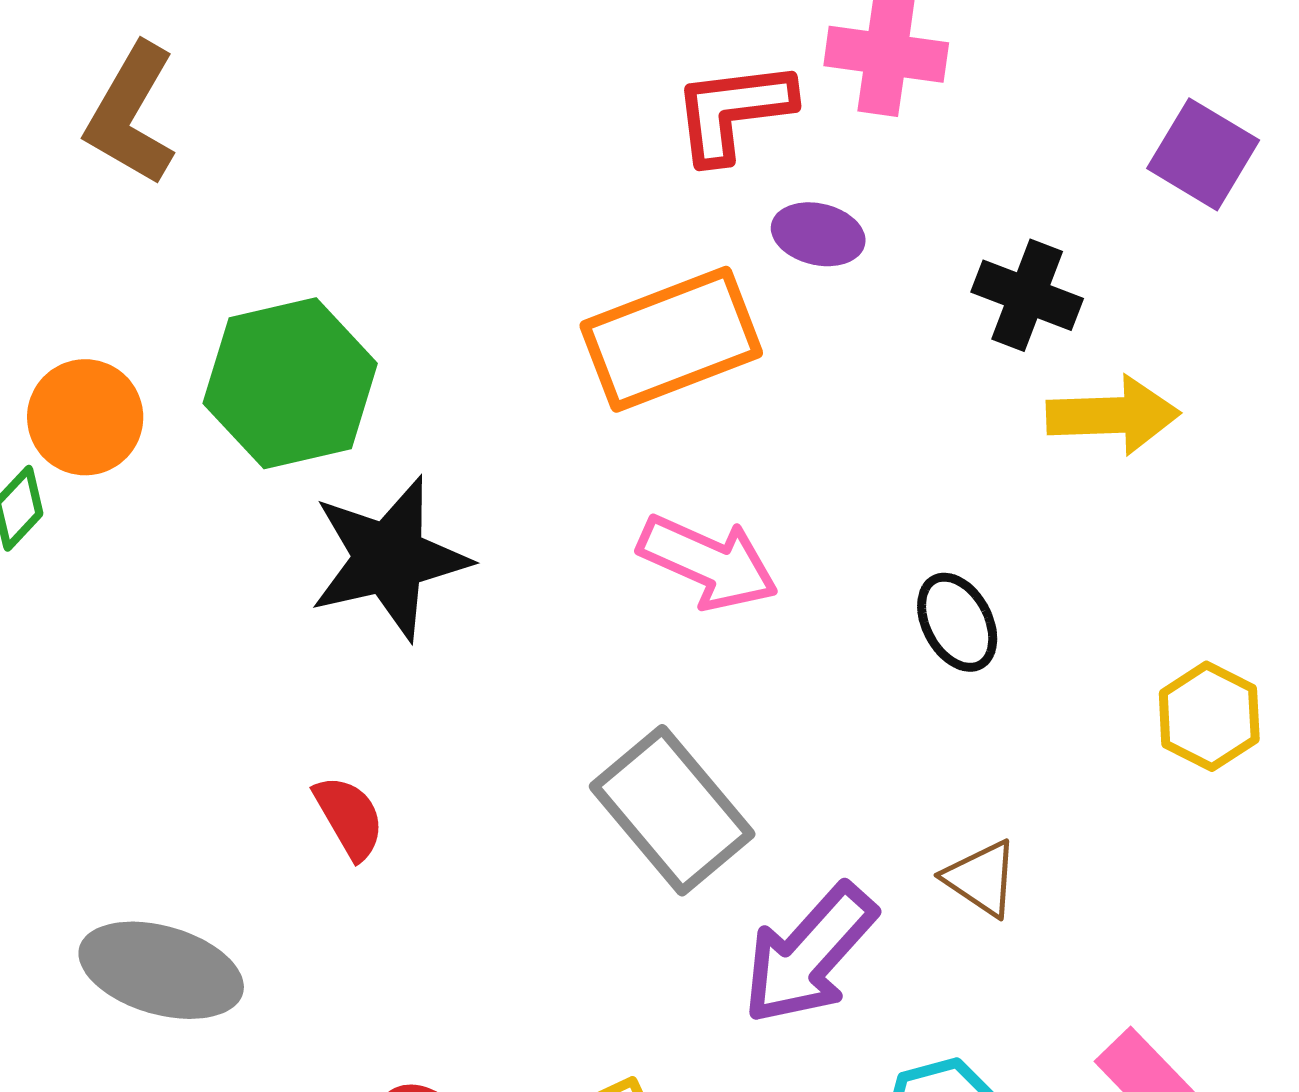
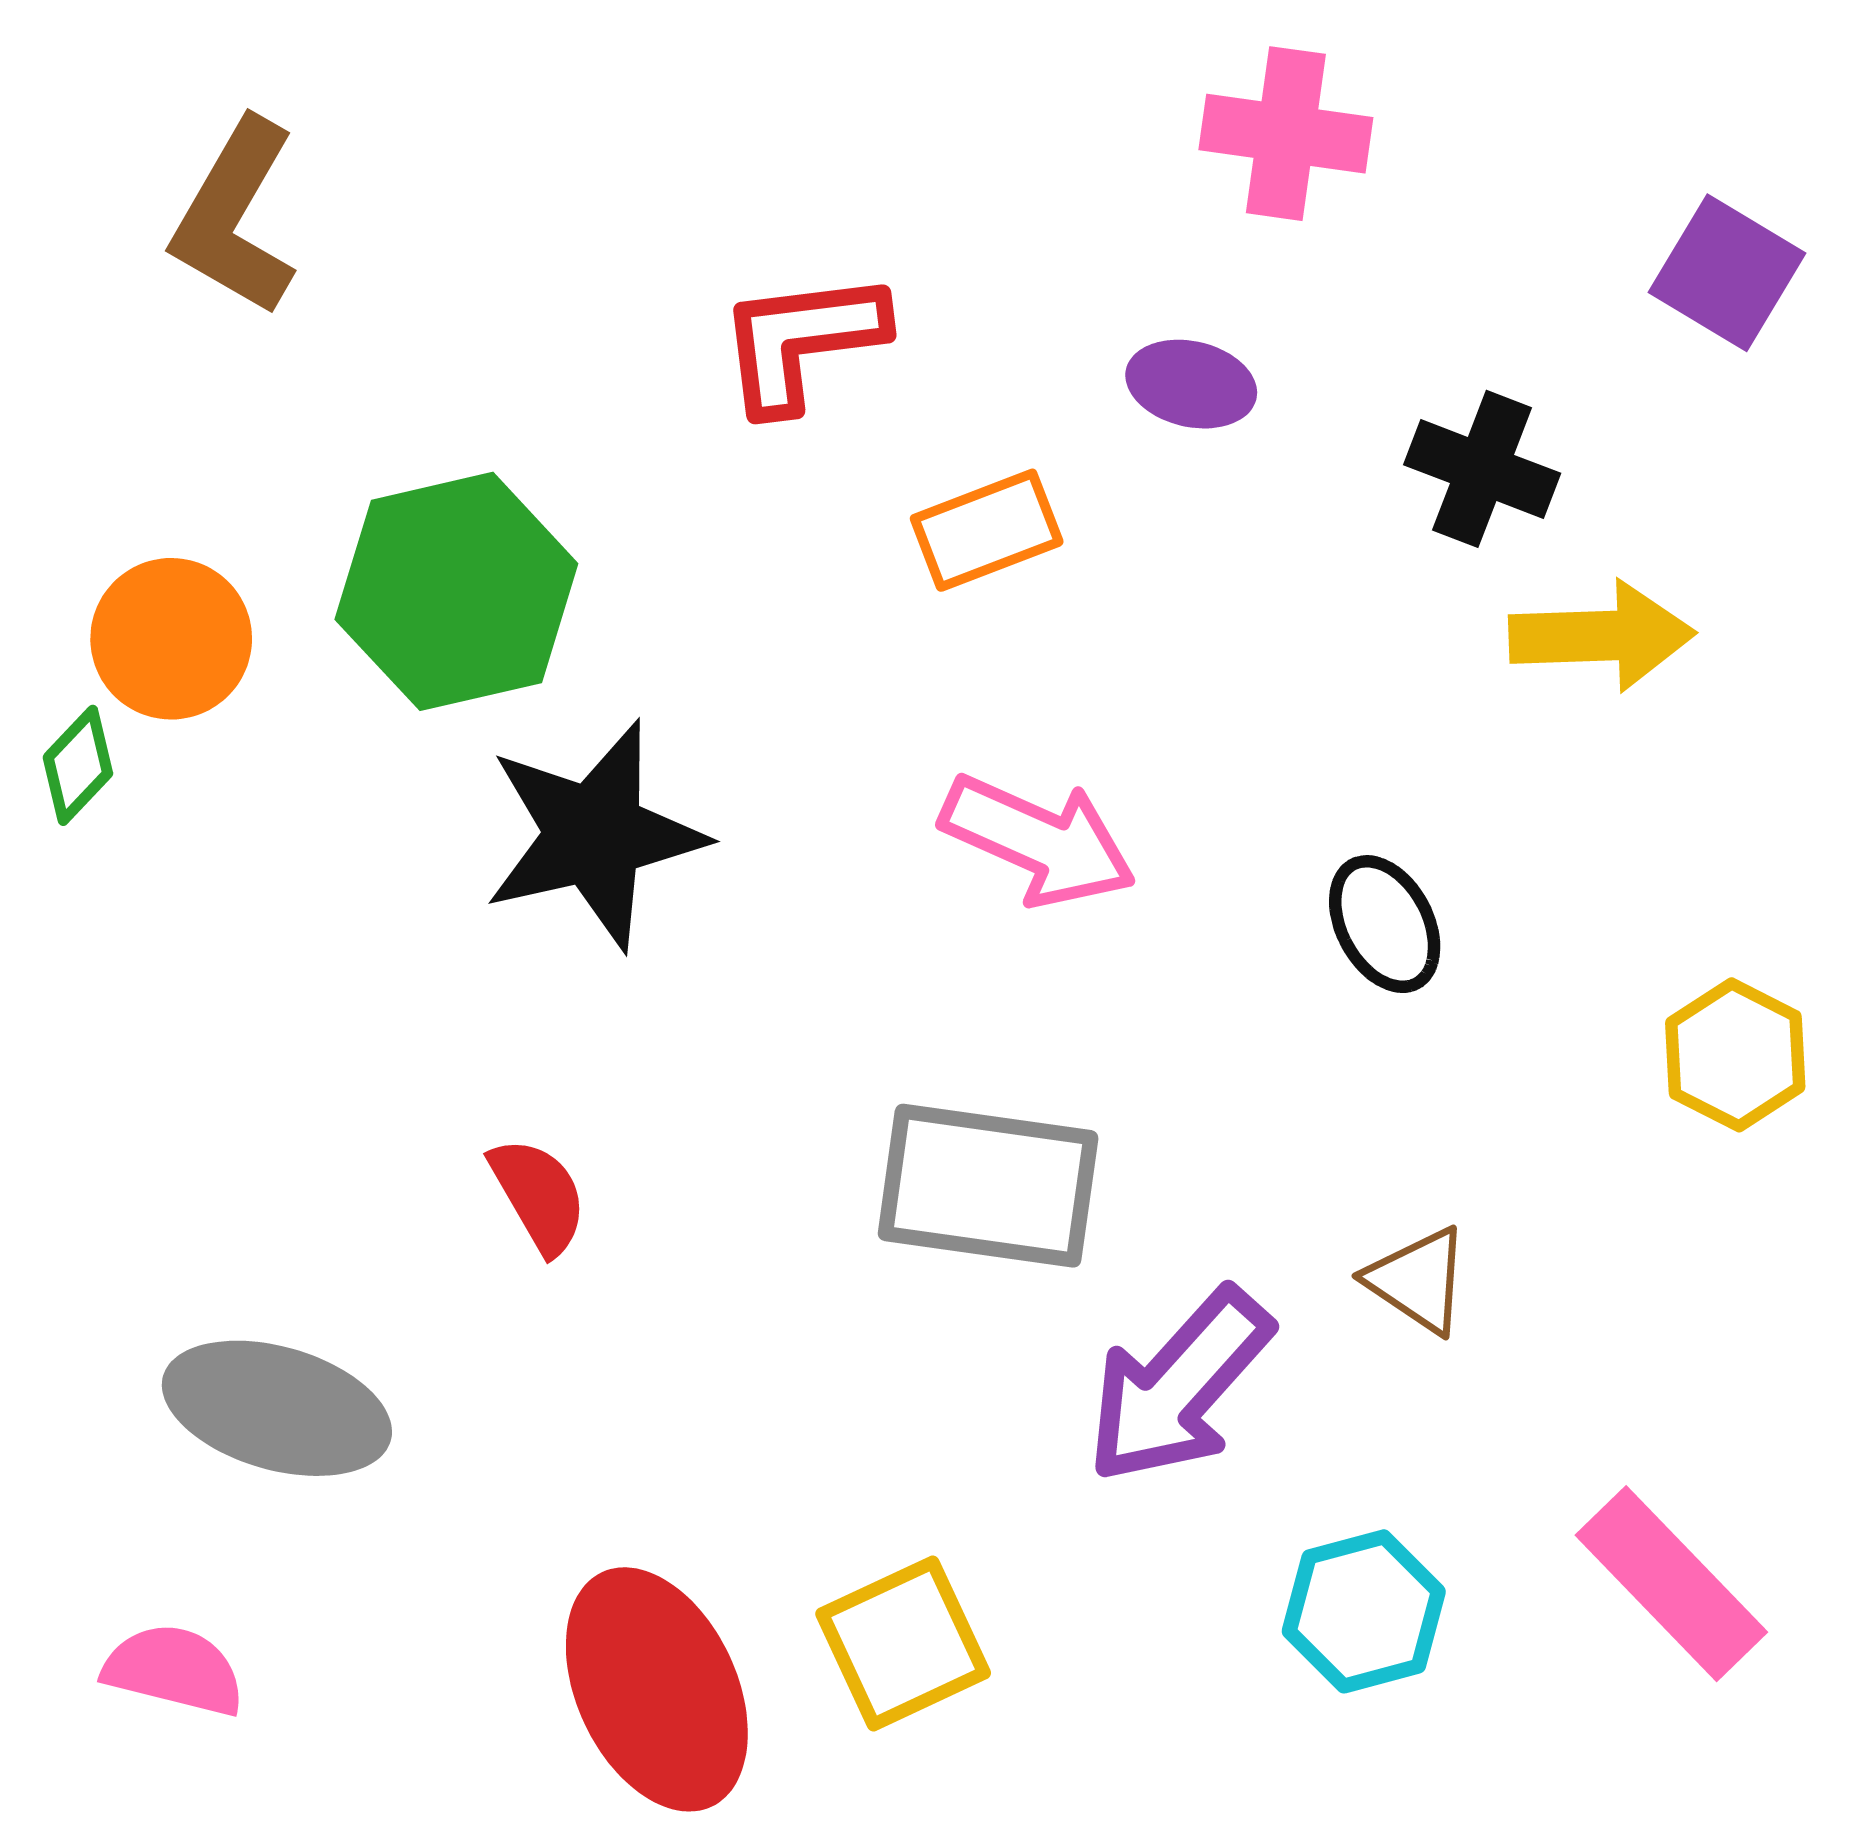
red L-shape: (733, 111) -> (802, 341), moved
orange rectangle: (671, 339) -> (987, 530), size x0.6
gray rectangle: (672, 810) -> (988, 1186), turned -42

